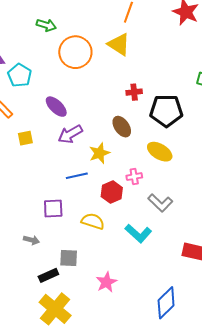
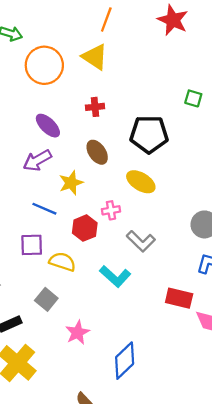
red cross: (134, 92) -> (95, 107), moved
purple ellipse: (56, 107) -> (48, 126), moved
blue line: (77, 176) -> (44, 209), turned 35
purple square: (53, 208) -> (32, 245), moved
gray square: (69, 258) -> (46, 299), moved, turned 36
blue diamond: (166, 303) -> (125, 361), moved

